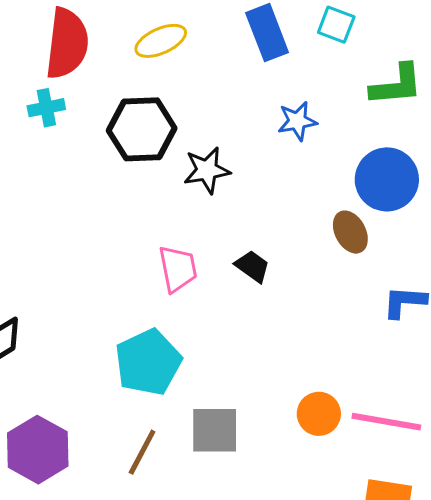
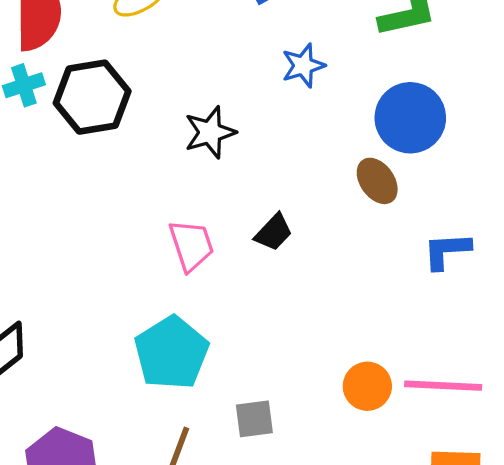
black hexagon: (142, 129) -> (92, 97), moved
black trapezoid: (252, 266) -> (274, 232), turned 105
gray square: (215, 430) -> (254, 419), size x0.7

